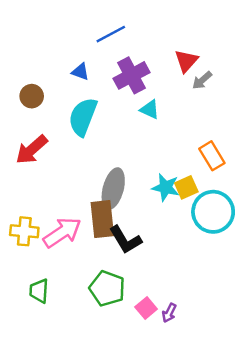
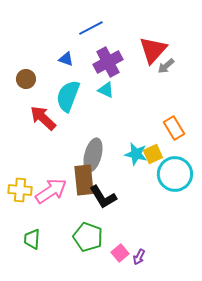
red triangle: (186, 61) -> (153, 50), size x1.4
cyan triangle: (150, 110) -> (106, 90), moved
red arrow: (32, 150) -> (43, 118), moved, turned 84

